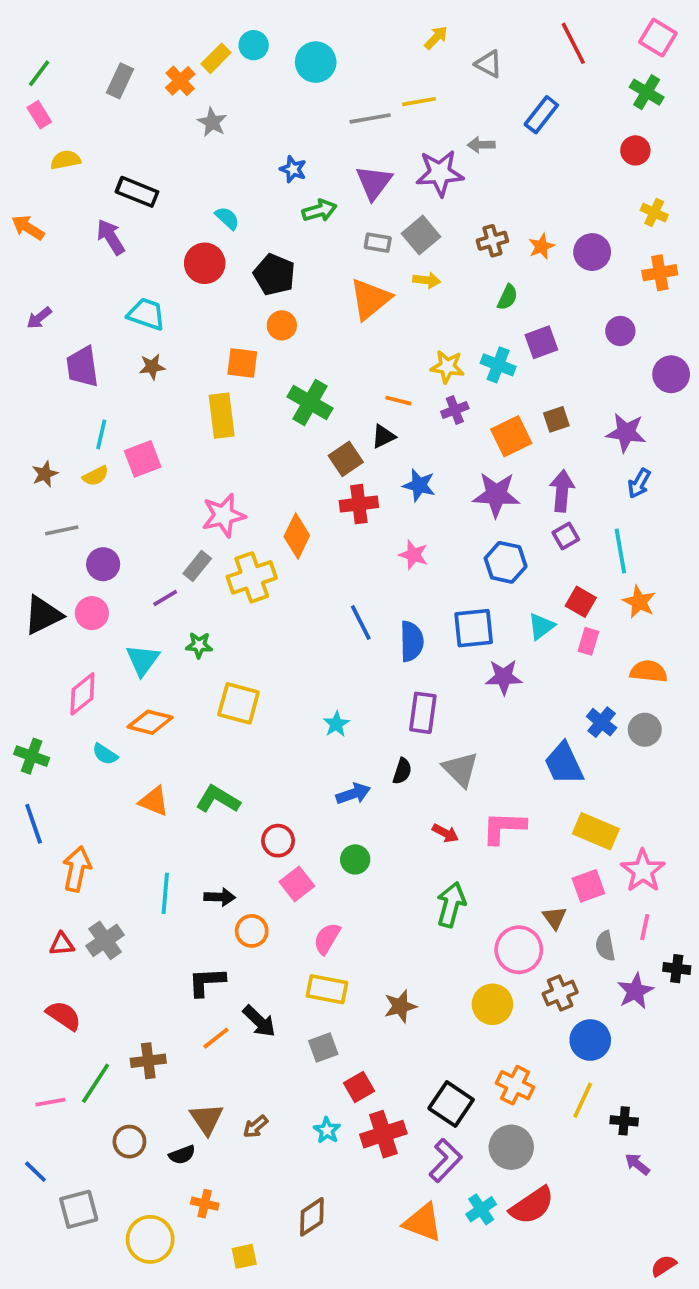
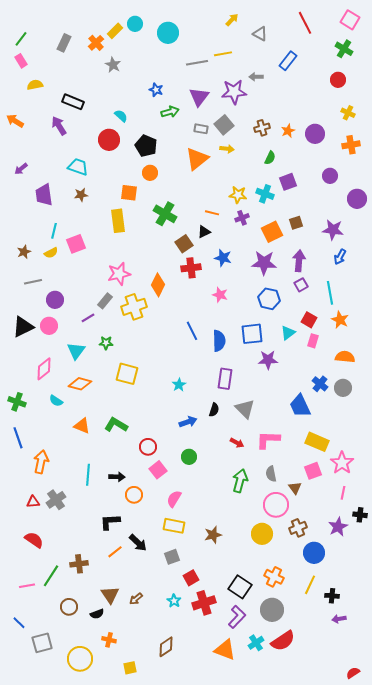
gray semicircle: (605, 946) -> (271, 474), moved
purple arrow: (637, 1164) -> (339, 619), turned -48

